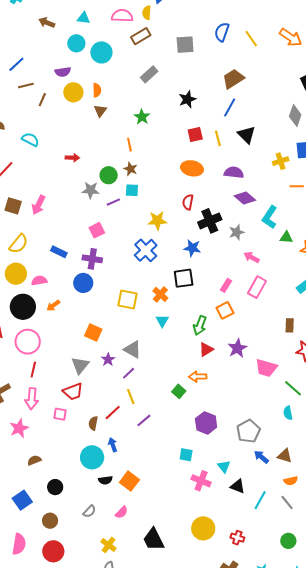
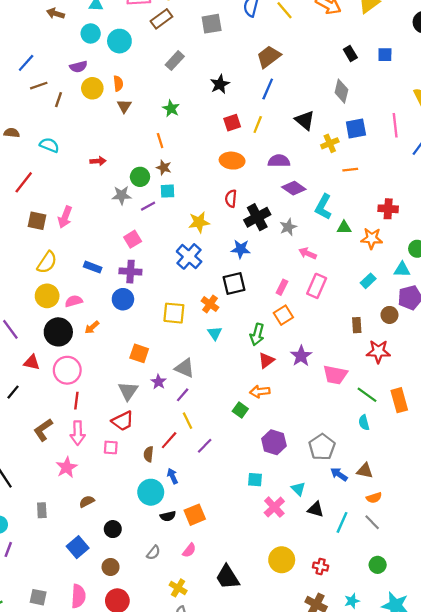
black triangle: (247, 135) -> (305, 120), moved
yellow line: (218, 138) -> (258, 124), turned 42
orange square: (129, 481) -> (195, 515), turned 36
pink cross: (201, 481) -> (274, 507), turned 30

